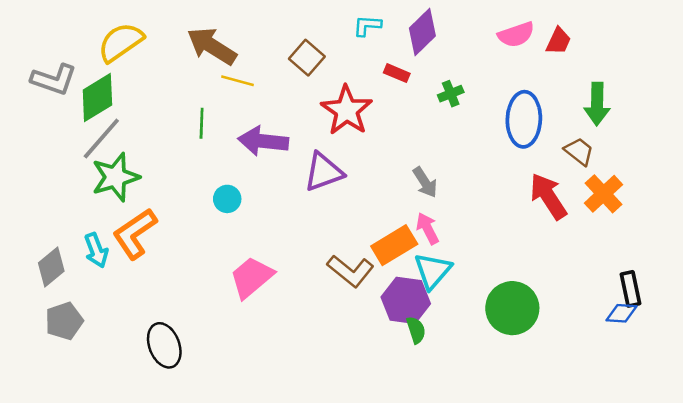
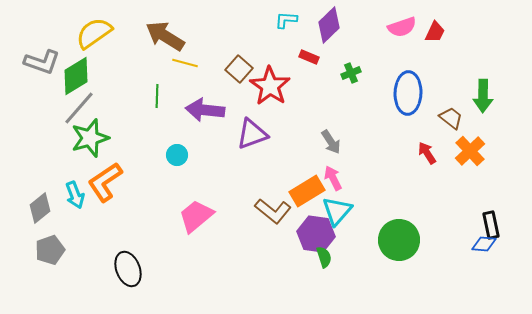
brown square: (307, 58) -> (239, 69), moved
green arrow: (597, 104) -> (483, 96), moved
red arrow: (548, 196) -> (427, 153), size x0.6

